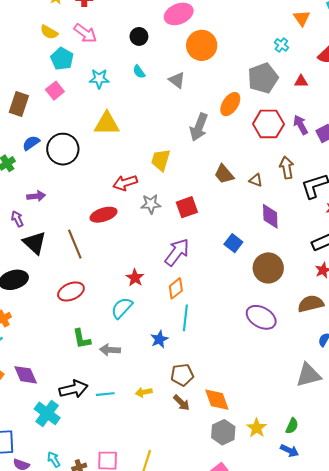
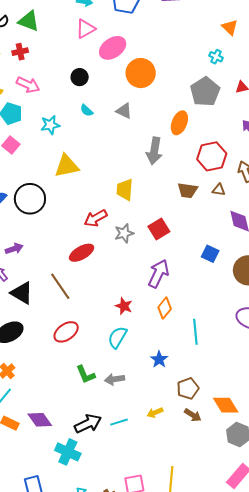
red hexagon: (269, 124) -> (212, 156), moved
brown trapezoid: (224, 174) -> (187, 190), turned -30
cyan line: (185, 318) -> (195, 332), moved

